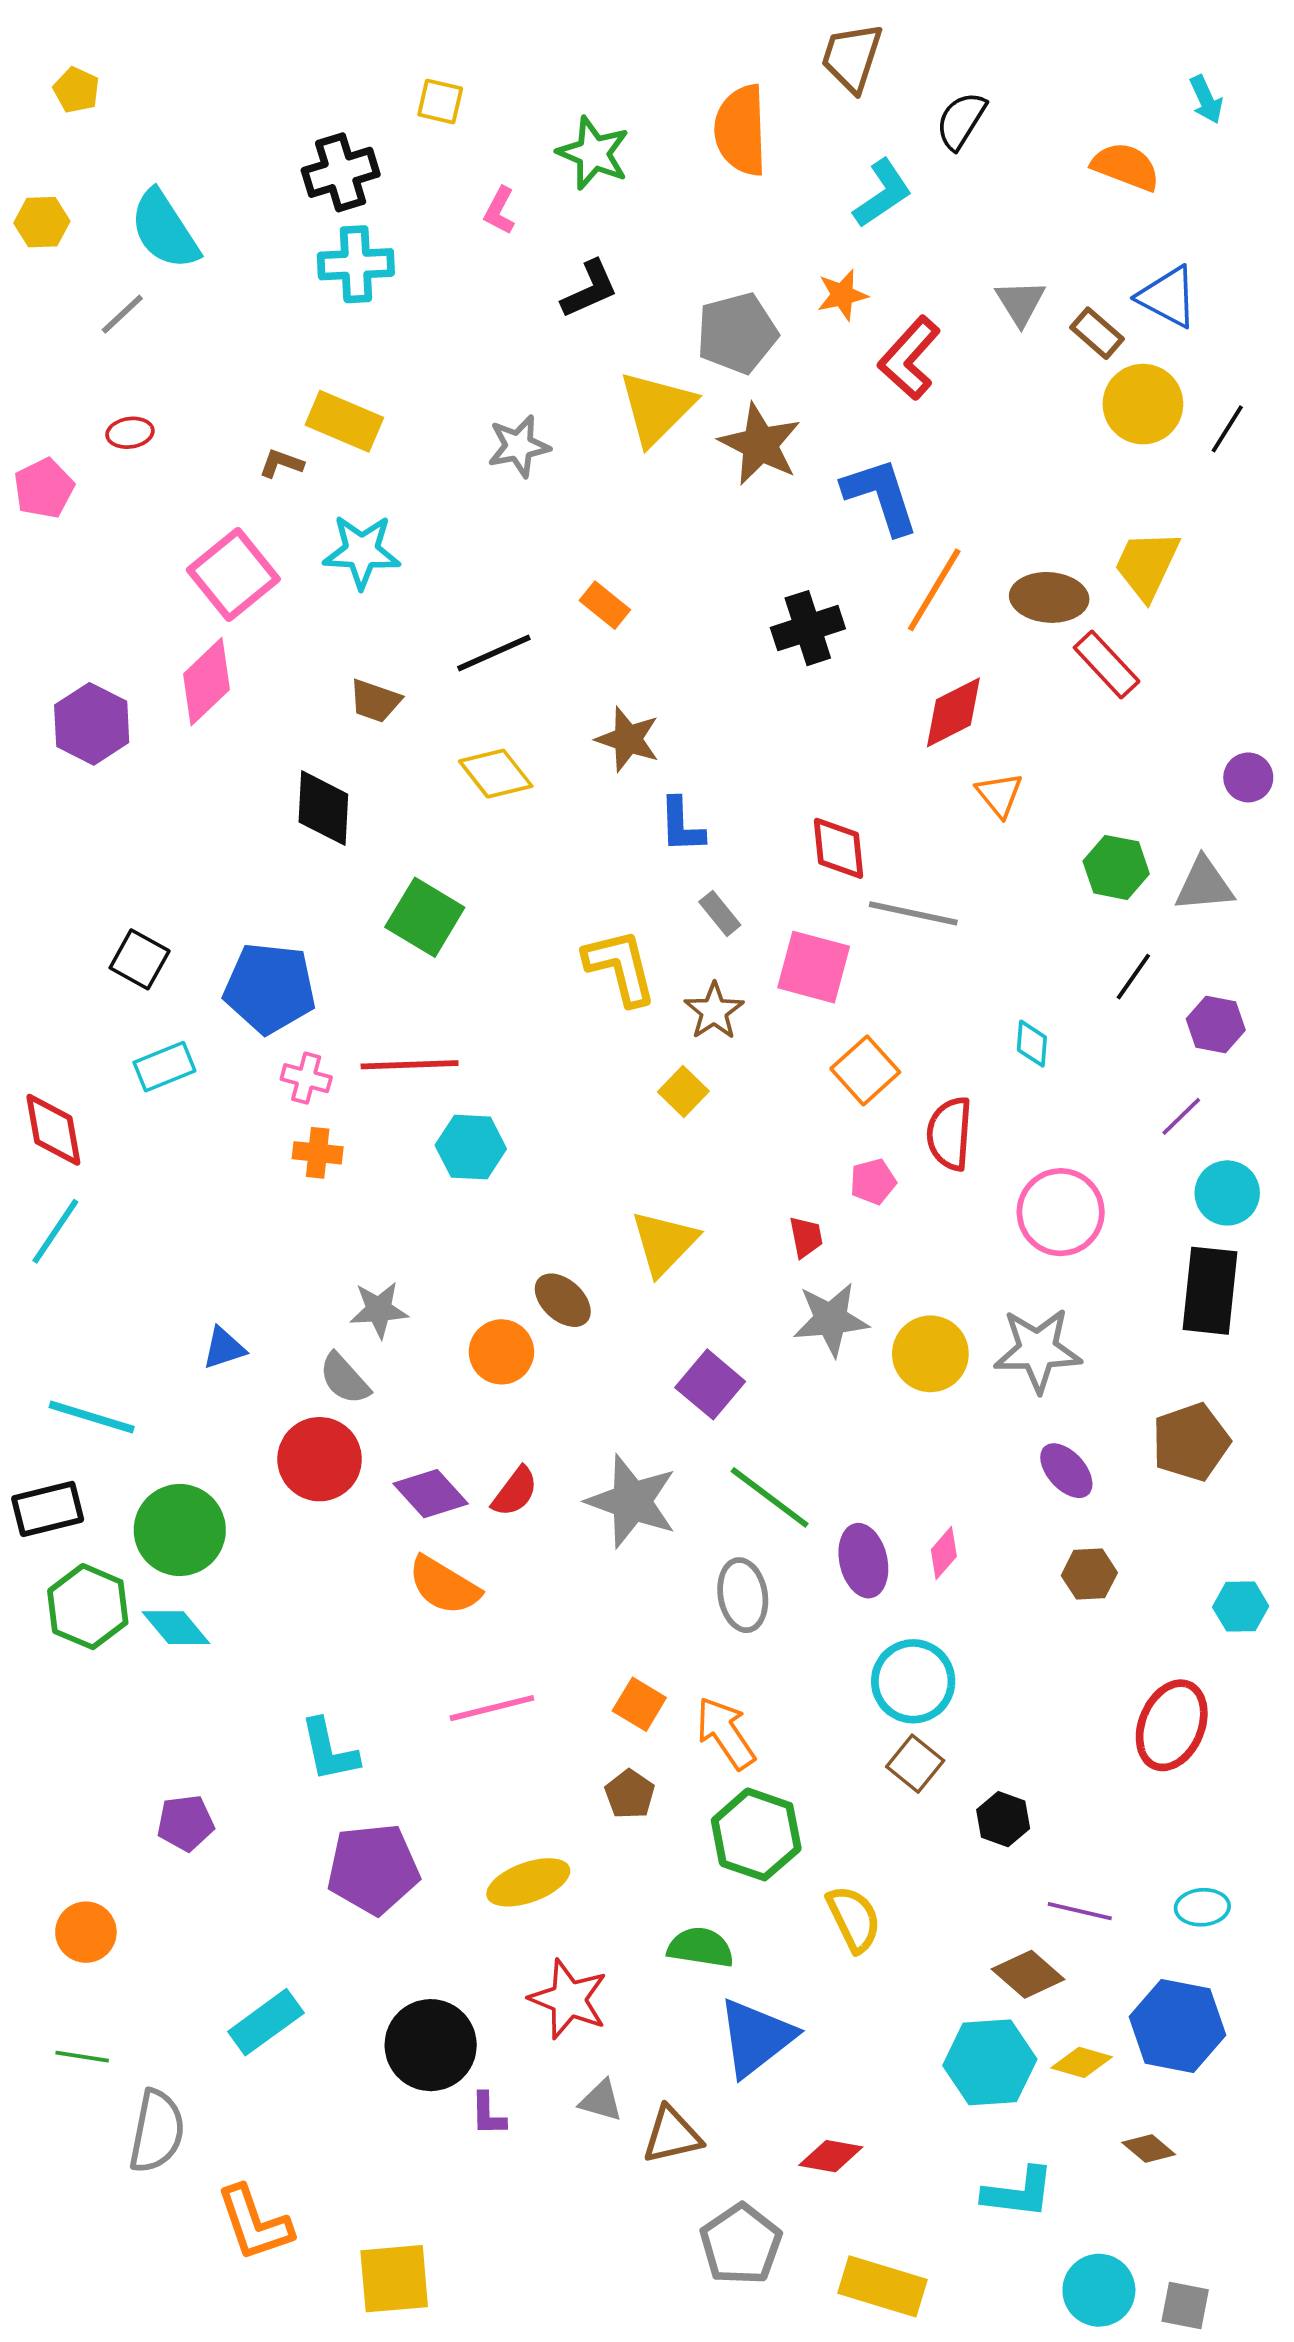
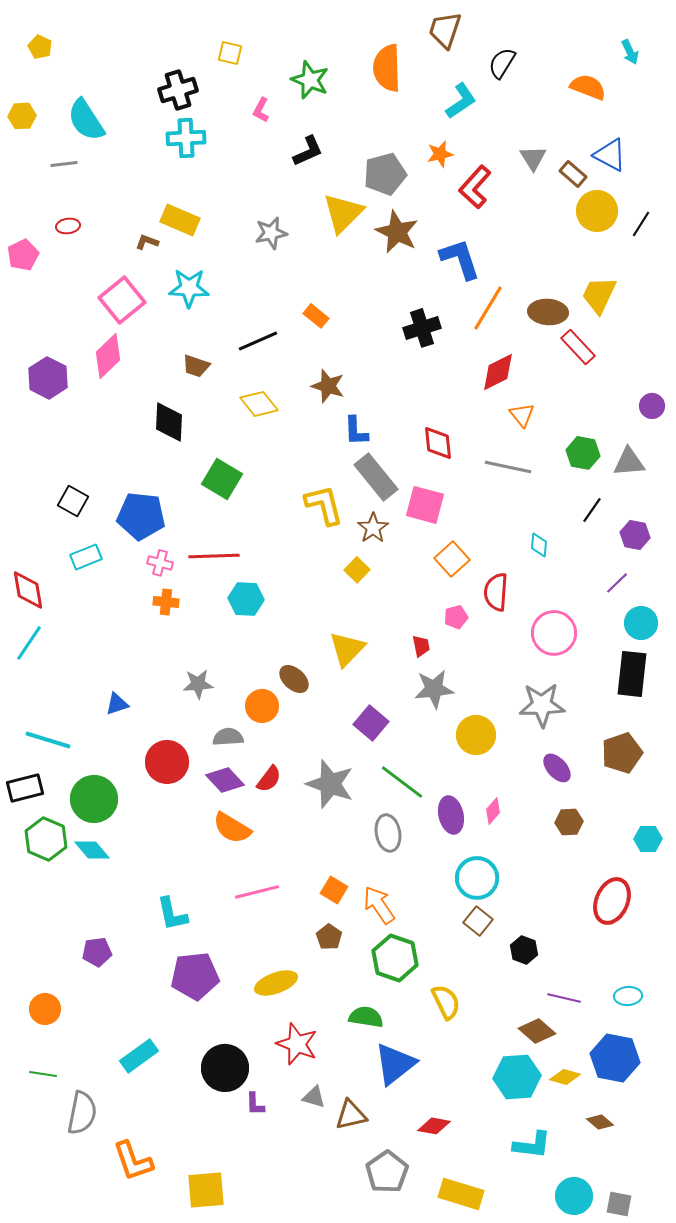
gray line: (122, 314) -> (64, 164), turned 36
gray rectangle: (720, 913) -> (376, 477), size x2.0
gray line: (913, 913) -> (508, 467), moved
yellow circle: (930, 1354) -> (476, 735), moved
gray semicircle: (344, 1379) -> (228, 737), moved, turned 128

